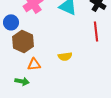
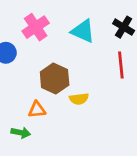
brown hexagon: (23, 41) -> (55, 79), moved

